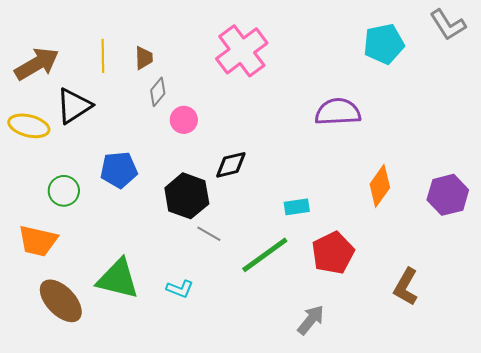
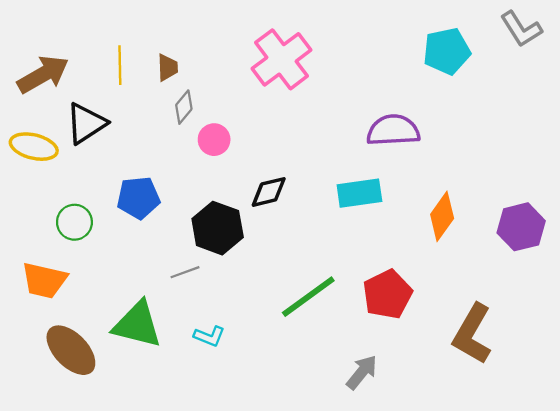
cyan rectangle: (297, 207) -> (359, 193), moved, size x1.5
gray line: (209, 234) -> (185, 272), moved, turned -50
brown L-shape: (406, 287) -> (472, 334), size x1.4

